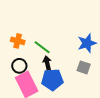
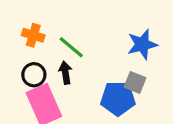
black arrow: (47, 63) -> (65, 73), moved
blue pentagon: (52, 80) -> (118, 99), moved

